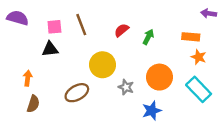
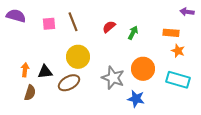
black triangle: (50, 49) -> (45, 72), moved
yellow circle: (103, 65) -> (78, 57), moved
gray star: (126, 87) -> (113, 78), size x1.6
cyan rectangle: (199, 89) -> (178, 80), turned -30
blue star: (152, 111) -> (136, 99), turned 30

